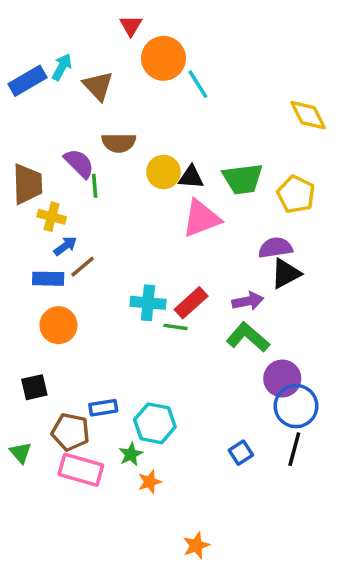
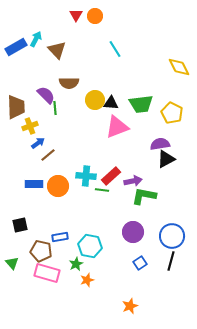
orange circle: (163, 58) -> (95, 16), moved, size x0.6
yellow cross: (52, 217) -> (30, 126), turned -35
blue rectangle: (48, 279) -> (34, 184), moved
purple arrow: (248, 301) -> (133, 181), moved
orange circle: (58, 325) -> (58, 186), moved
green L-shape: (248, 337) -> (144, 196), turned -30
purple circle: (282, 379) -> (133, 232), moved
orange star: (196, 546) -> (130, 306), moved

